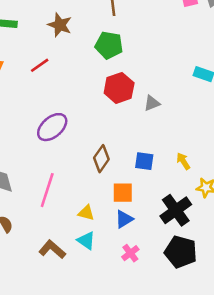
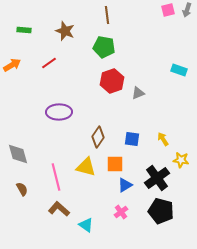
purple ellipse: (52, 127) -> (59, 112), turned 40
pink line: (47, 190) -> (56, 177), moved, turned -32
yellow triangle: (86, 213) -> (86, 167), moved, size x1.5
blue triangle: (124, 219) -> (125, 185), moved
cyan triangle: (86, 241) -> (86, 225), moved

